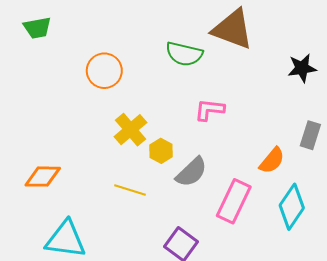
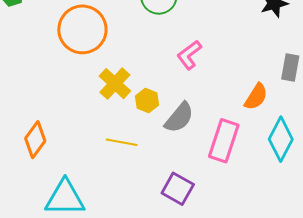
orange circle: (104, 71) -> (82, 29), size x1.4
pink L-shape: (209, 110) -> (189, 55), turned -36
orange diamond: (43, 177) -> (35, 140), turned -48

